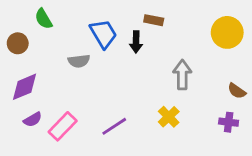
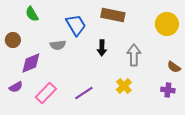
brown rectangle: (154, 20) -> (113, 15), size x1.6
black arrow: (136, 42) -> (102, 48), moved
brown circle: (18, 43) -> (13, 40), moved
purple diamond: (24, 87) -> (31, 63), moved
purple semicircle: (33, 119) -> (16, 87), moved

